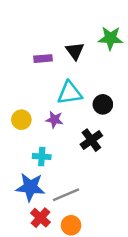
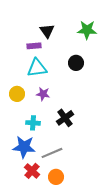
black triangle: (75, 51) -> (47, 31), moved
cyan triangle: (70, 93) -> (37, 68), moved
black circle: (103, 104) -> (76, 63), moved
black cross: (91, 140) -> (65, 118), moved

